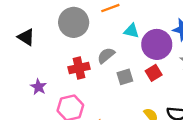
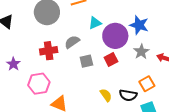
cyan triangle: (131, 31) -> (95, 23), turned -40

